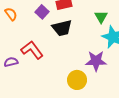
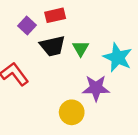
green triangle: (101, 17) -> (81, 48), moved

